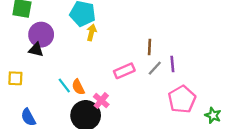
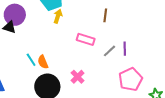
brown line: (149, 47) -> (105, 15), moved
pink rectangle: (124, 71) -> (86, 39), moved, turned 36
pink cross: (101, 101) -> (78, 77), moved

